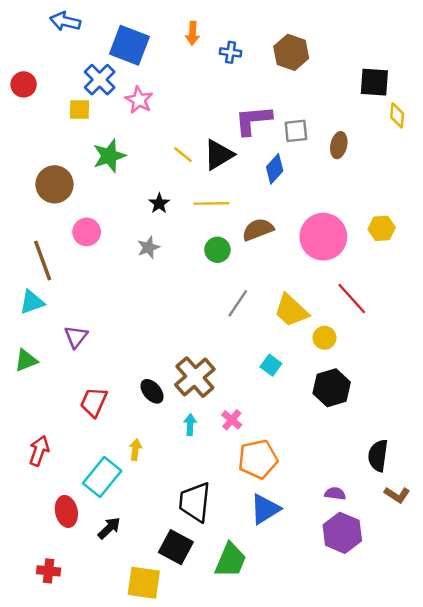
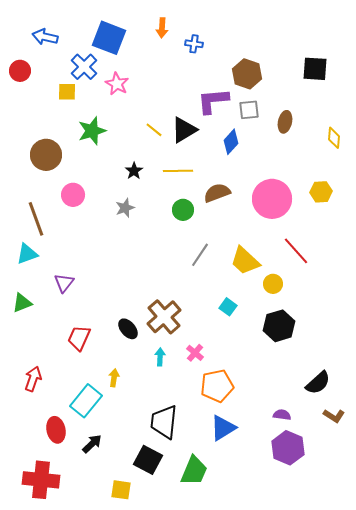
blue arrow: (65, 21) -> (45, 37), moved
brown hexagon: (291, 52) -> (247, 74), moved
yellow diamond: (397, 115) -> (334, 138), moved
black semicircle: (378, 456) -> (318, 383), turned -140
red cross: (49, 571) -> (41, 480), size x1.8
yellow square: (144, 583) -> (121, 490), size x0.7

